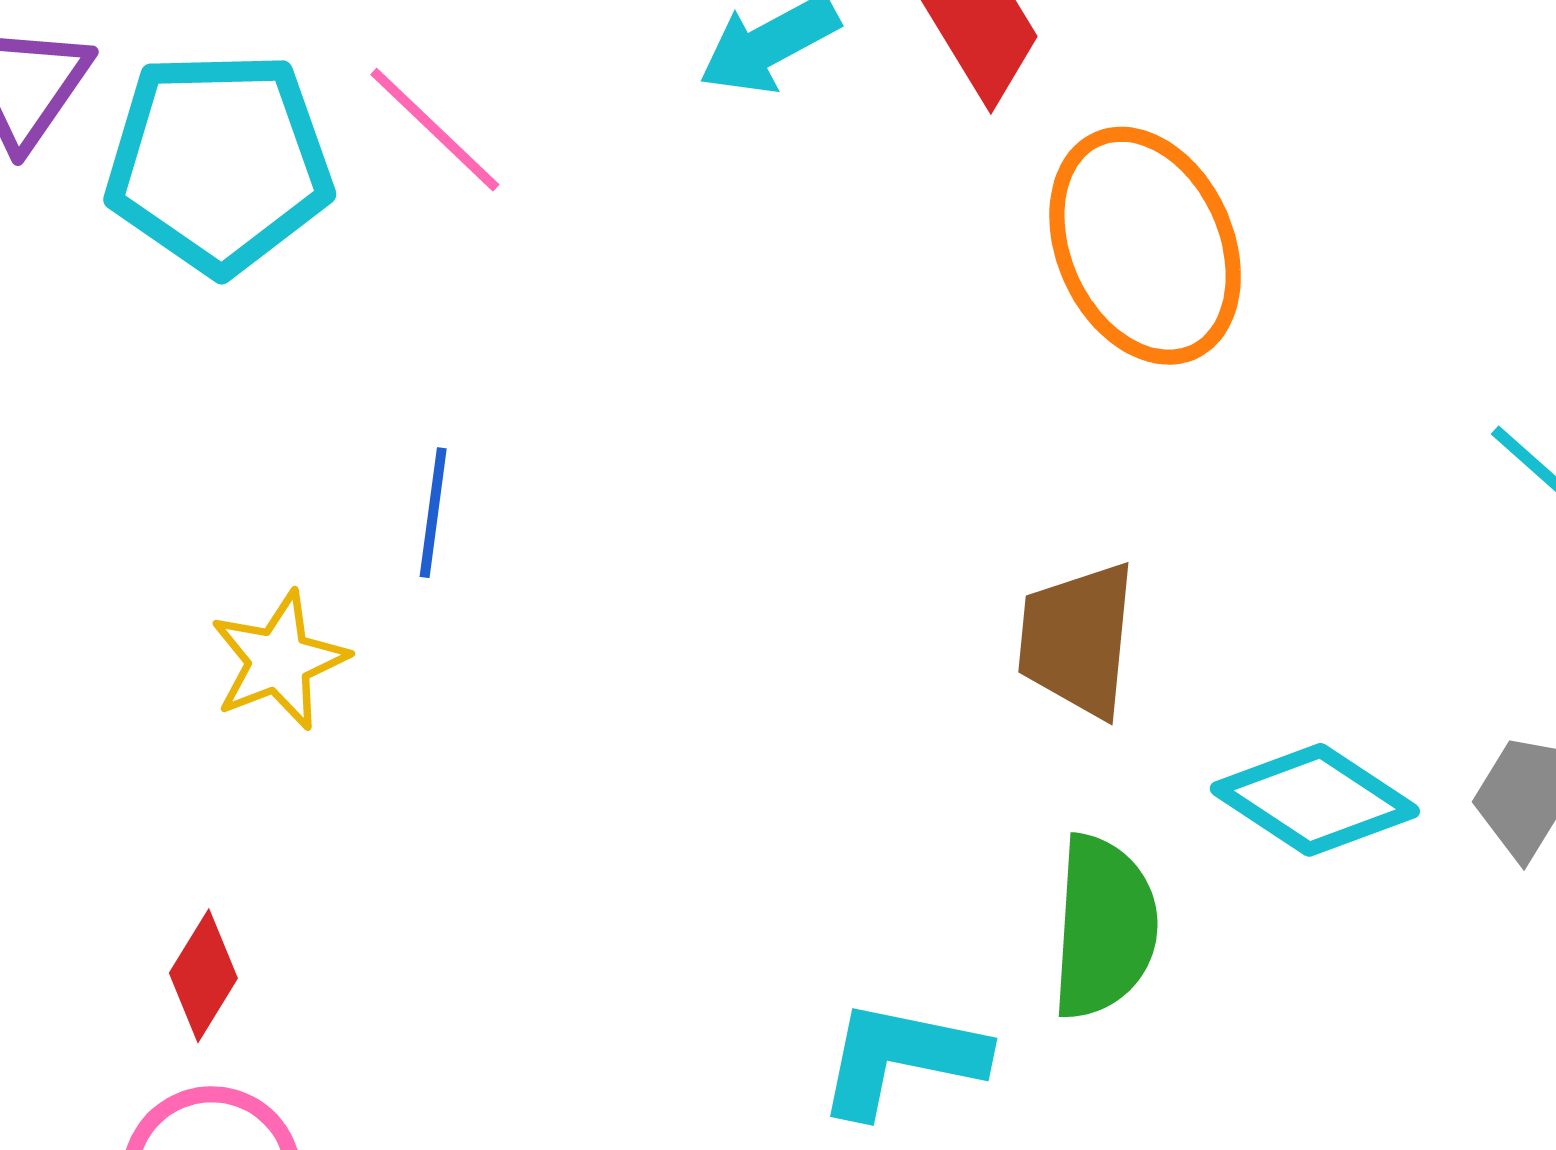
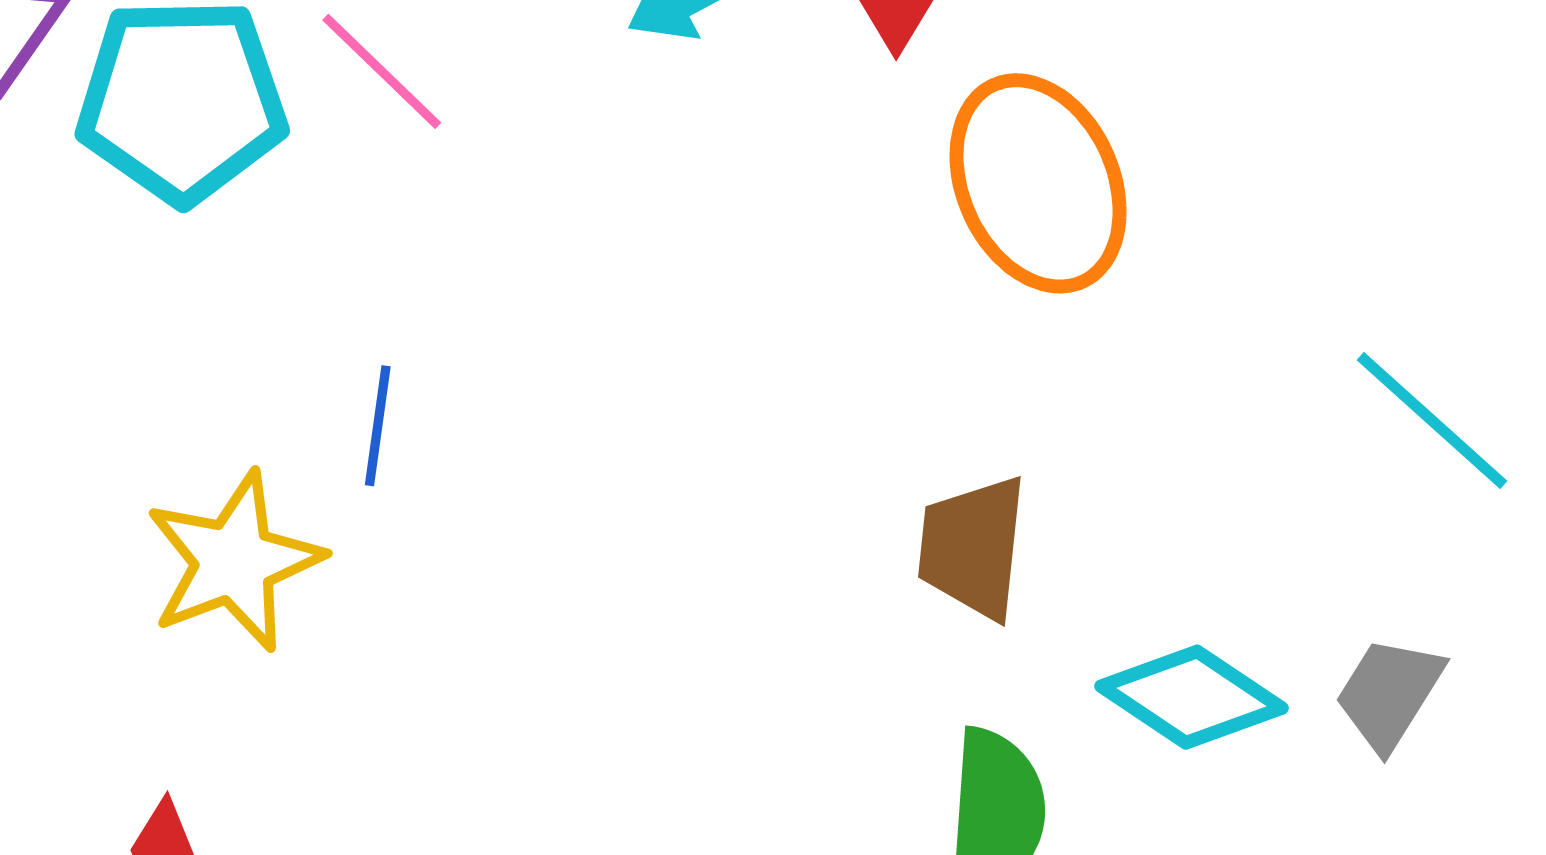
yellow star: (279, 660) -> (234, 561), size x1.4

